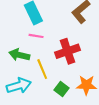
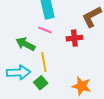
red cross: (68, 51) -> (74, 38), moved, size x0.7
green square: (61, 89) -> (41, 83), moved

